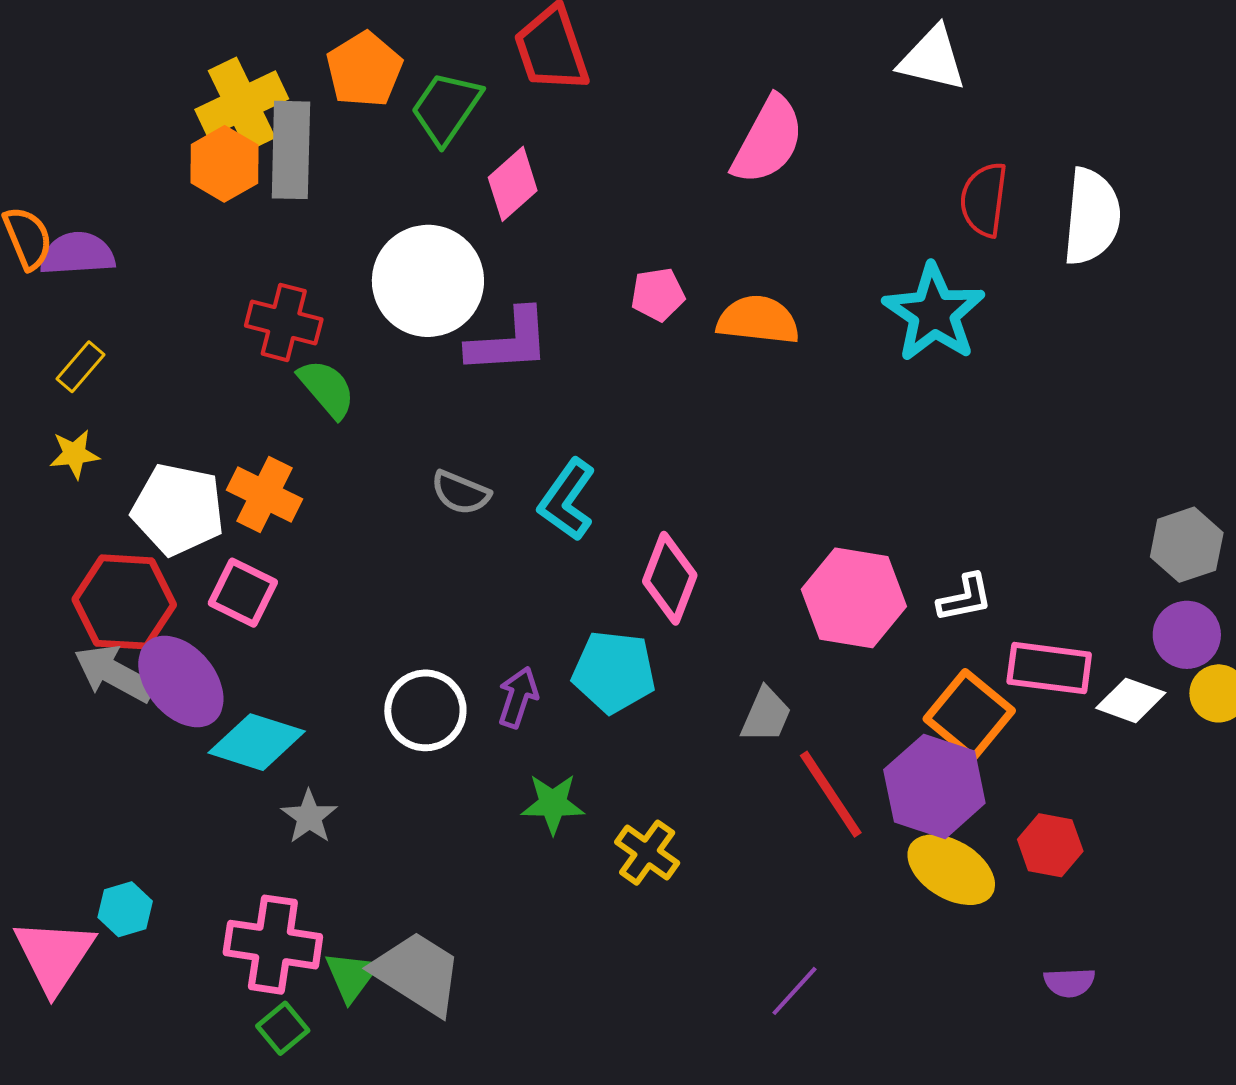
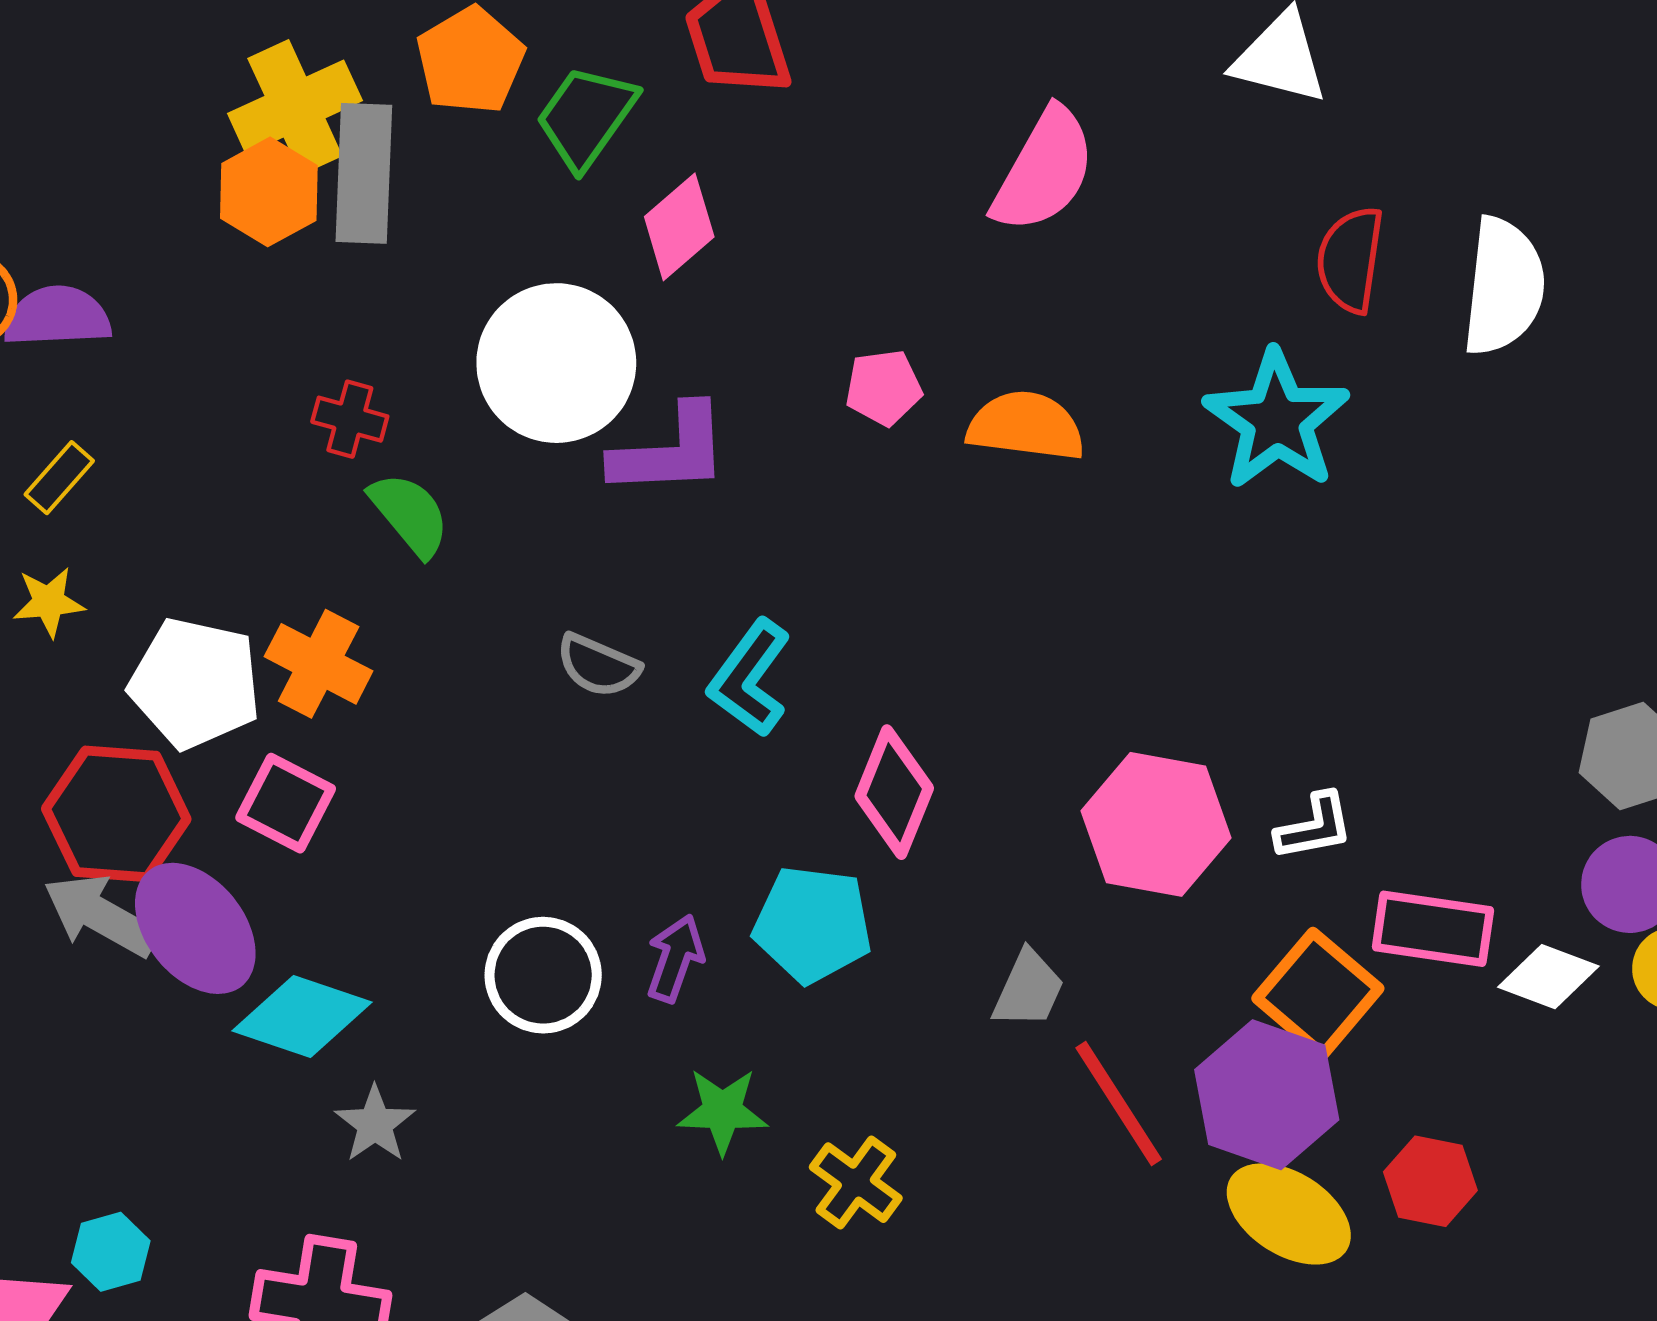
red cross: (284, 322) -> (350, 419), size x0.7

